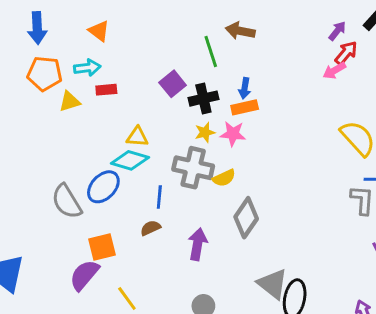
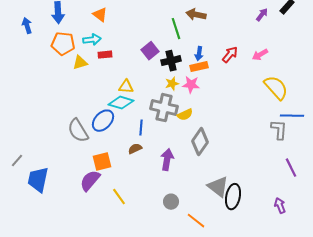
red arrow: (346, 53) -> (230, 55), moved
pink arrow: (334, 71) -> (260, 55), moved

